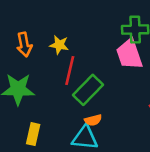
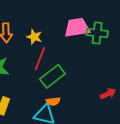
pink trapezoid: (129, 54) -> (77, 28), moved, turned 92

